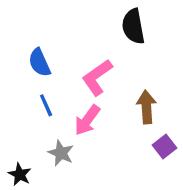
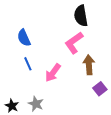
pink L-shape: (97, 77) -> (74, 43), moved
gray star: (61, 153) -> (36, 104), moved

